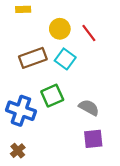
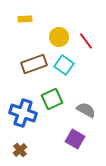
purple square: (93, 139) -> (75, 139), moved, turned 36

